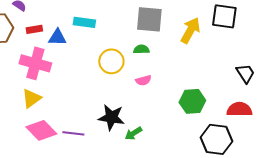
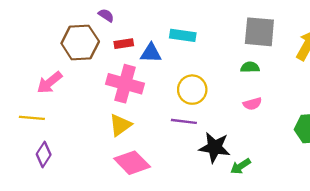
yellow circle: (111, 61) -> (192, 90), moved
purple line: (73, 133) -> (184, 121), moved

